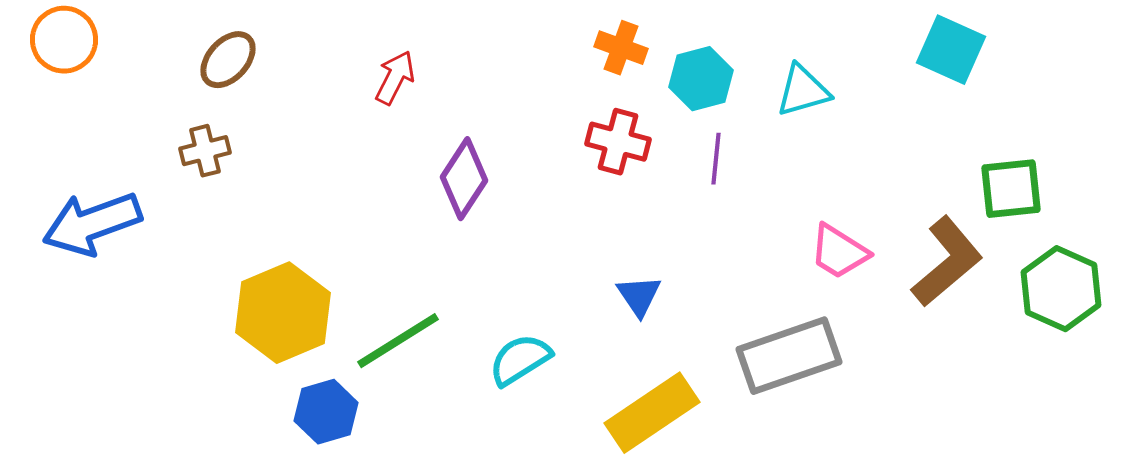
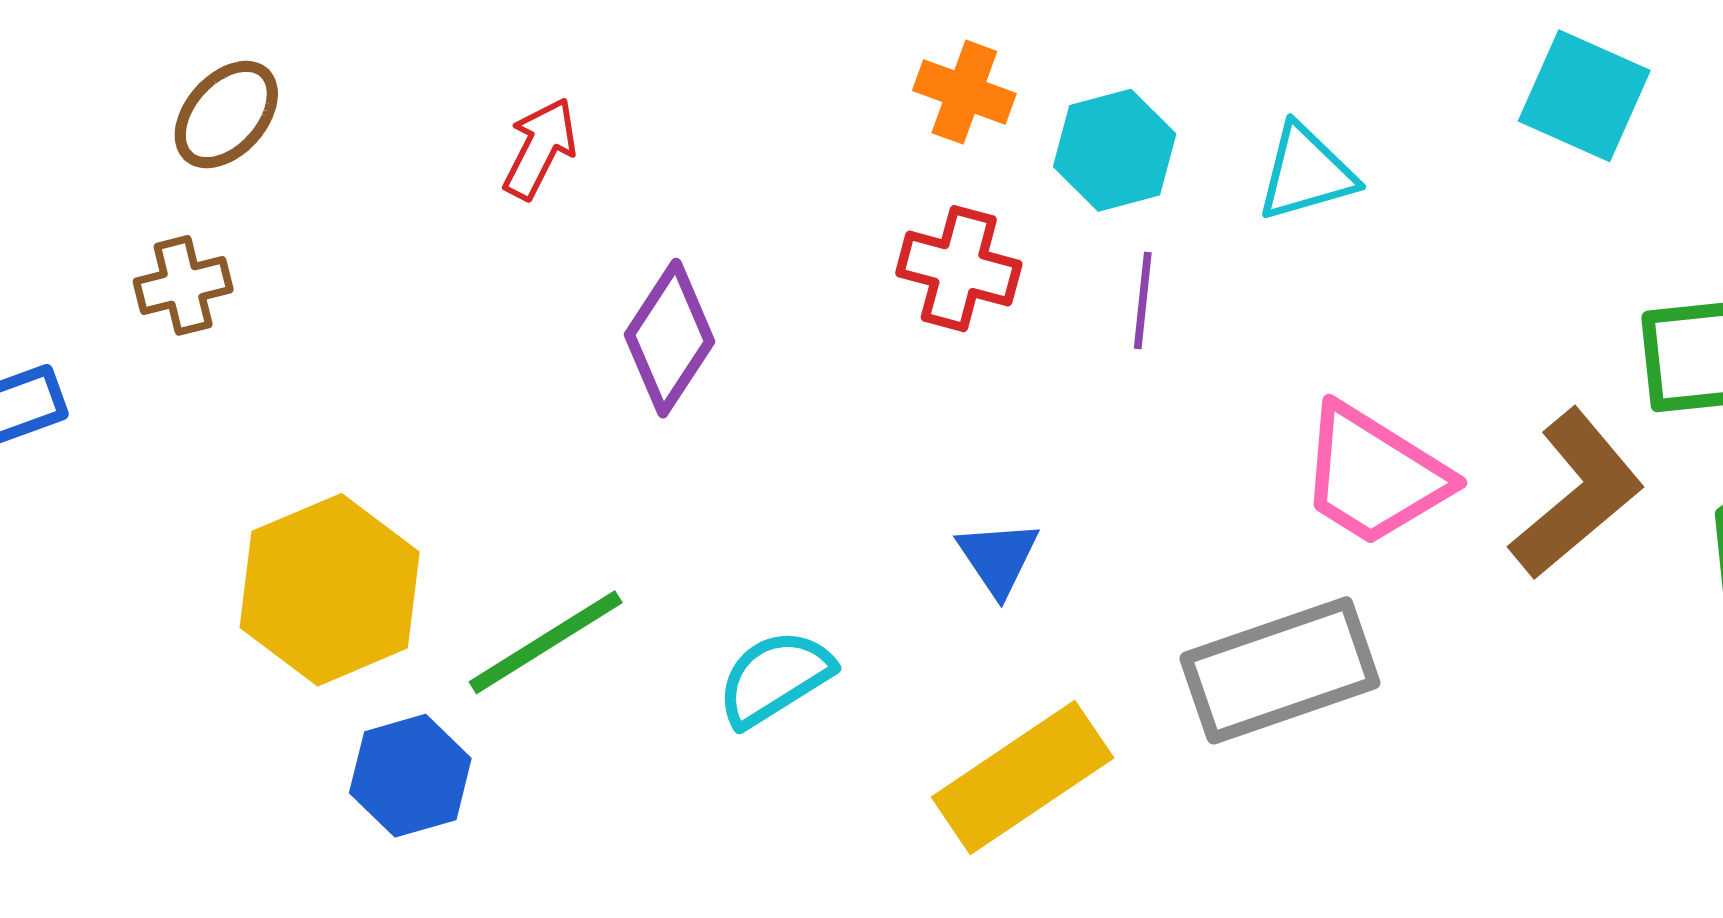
pink trapezoid: (839, 252) -> (1374, 475), size x1.4

